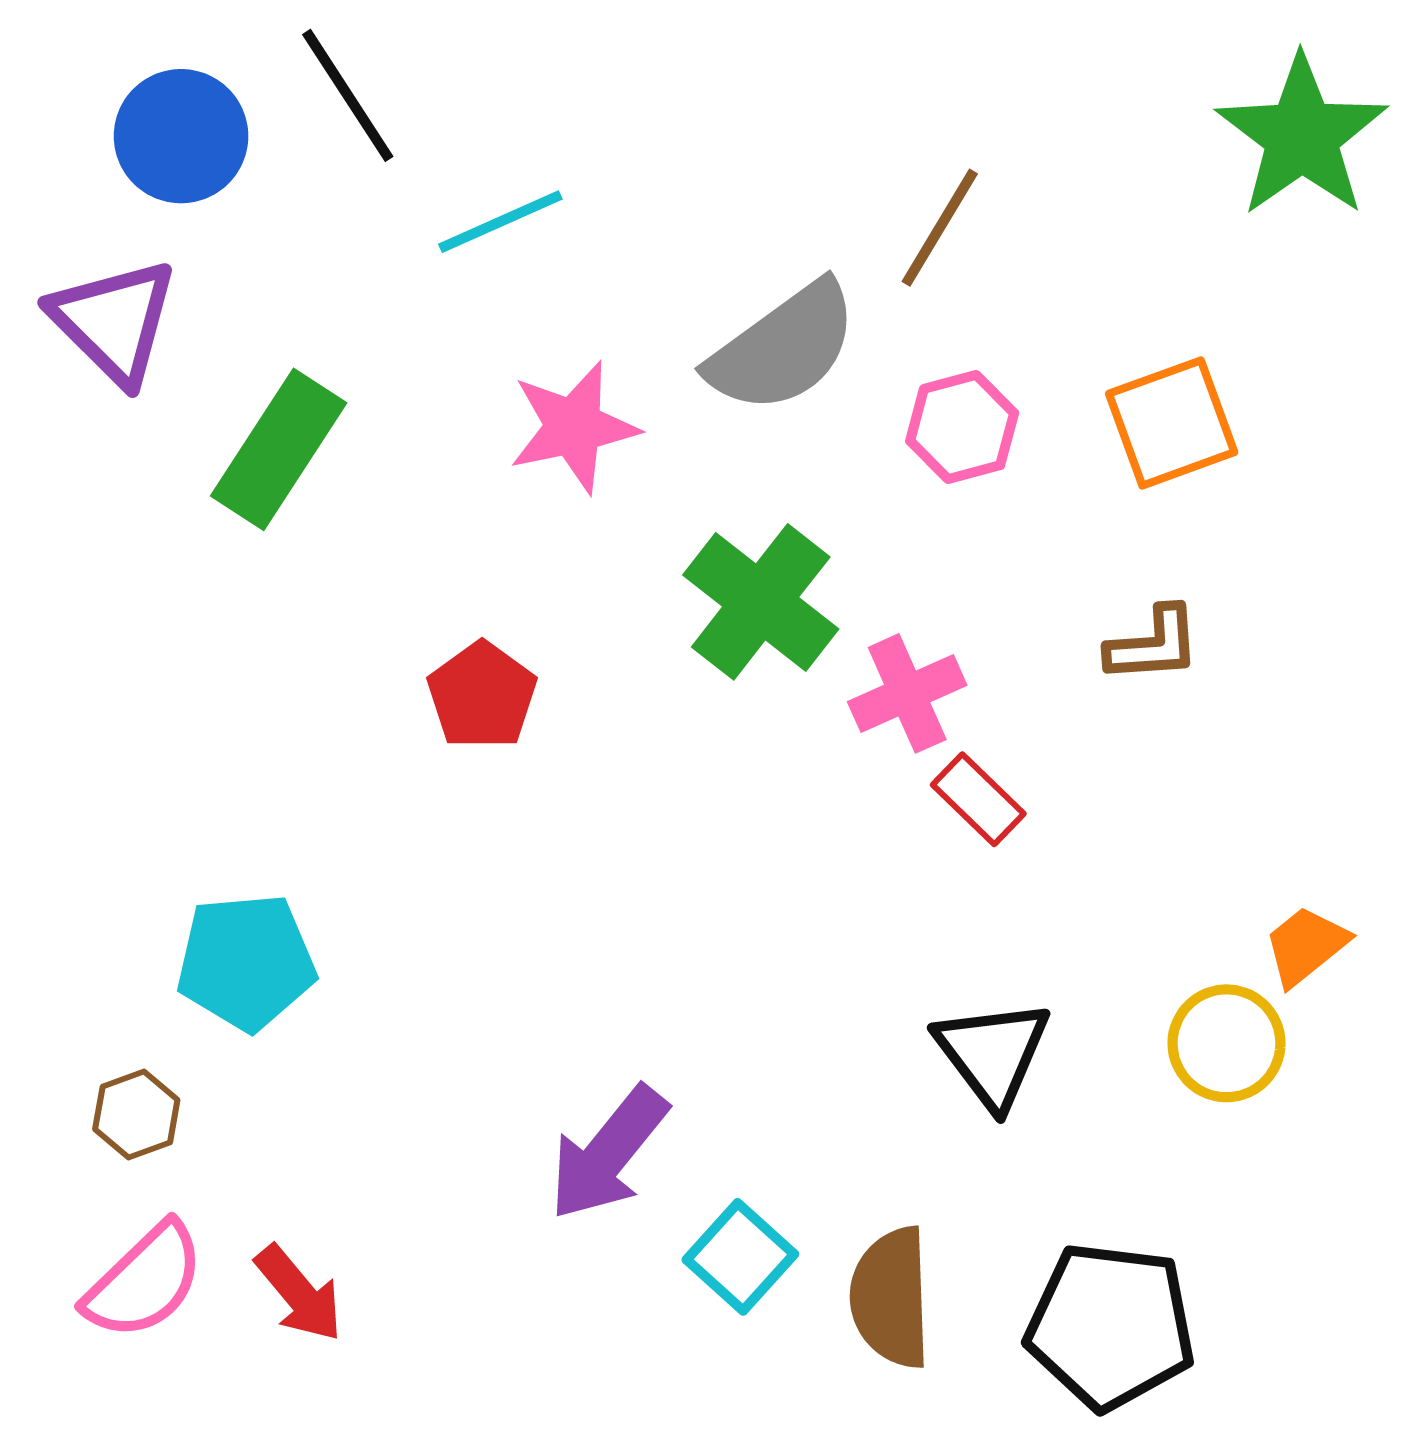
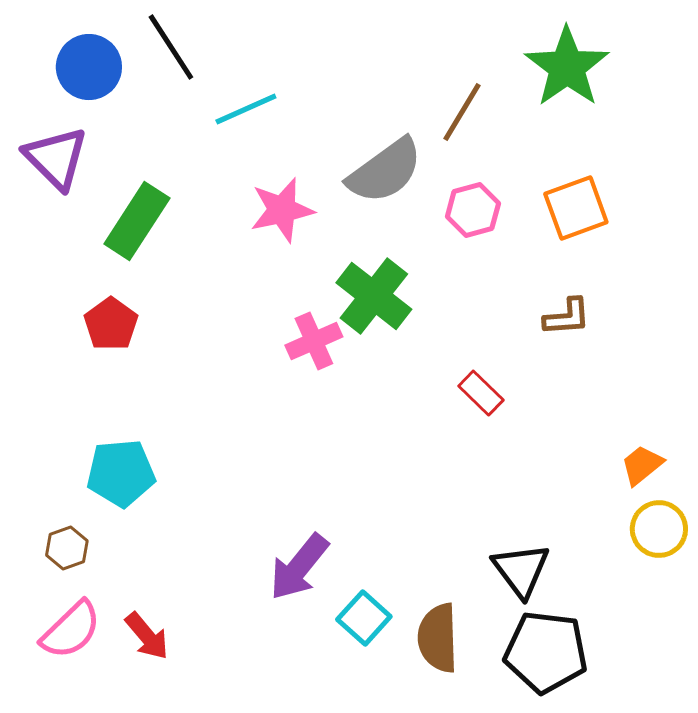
green star: (1302, 136) -> (567, 67), moved
pink cross: (907, 693) -> (314, 341), moved
red pentagon: (482, 696) -> (111, 324), moved
yellow circle: (1226, 1043) -> (659, 529), moved
black triangle: (993, 1053) -> (521, 570), moved

